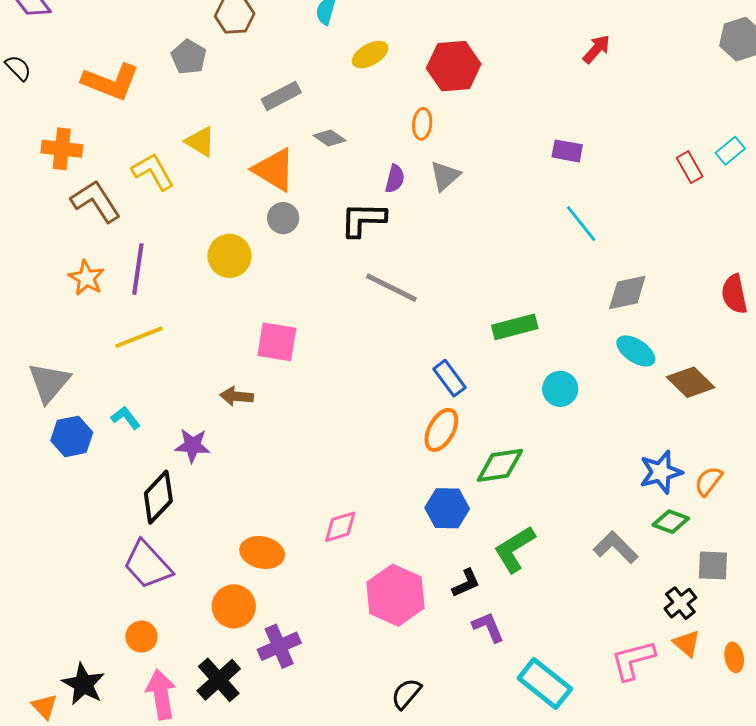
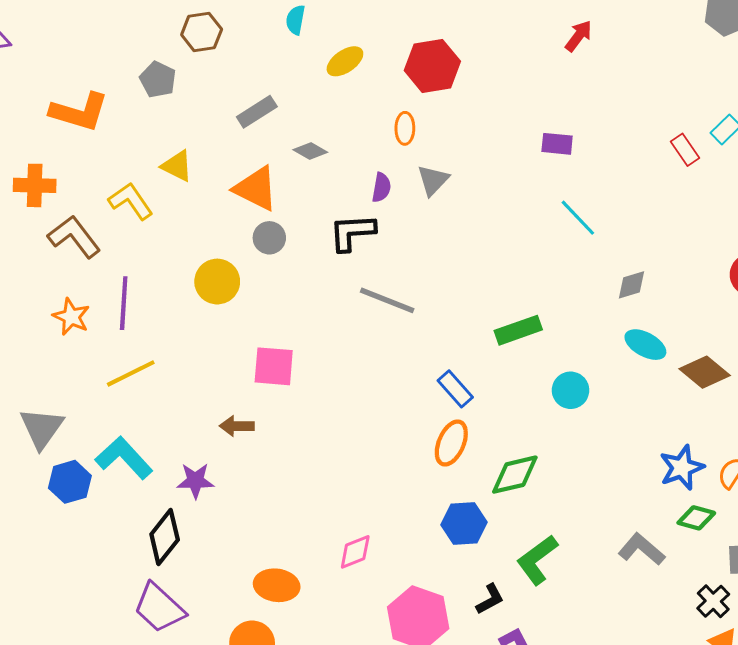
gray diamond: (627, 293) -> (631, 285), size x0.7
cyan L-shape: (126, 418) -> (124, 458), size x1.8

